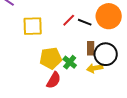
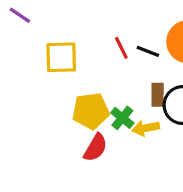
red line: (69, 20) -> (121, 48), turned -72
yellow arrow: (95, 68) -> (146, 128), moved

